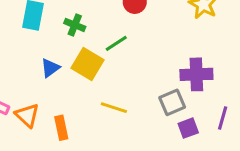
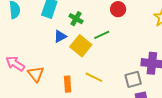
blue triangle: (50, 68) -> (60, 36), moved
orange rectangle: (61, 128) -> (68, 84), moved

